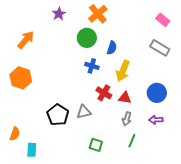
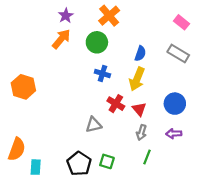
orange arrow: (26, 40) -> (61, 39), moved
blue semicircle: (112, 48) -> (140, 53), moved
red triangle: (125, 98) -> (139, 109), turned 40
black pentagon: (58, 115) -> (79, 164), moved
orange semicircle: (15, 134) -> (17, 149), size x1.5

